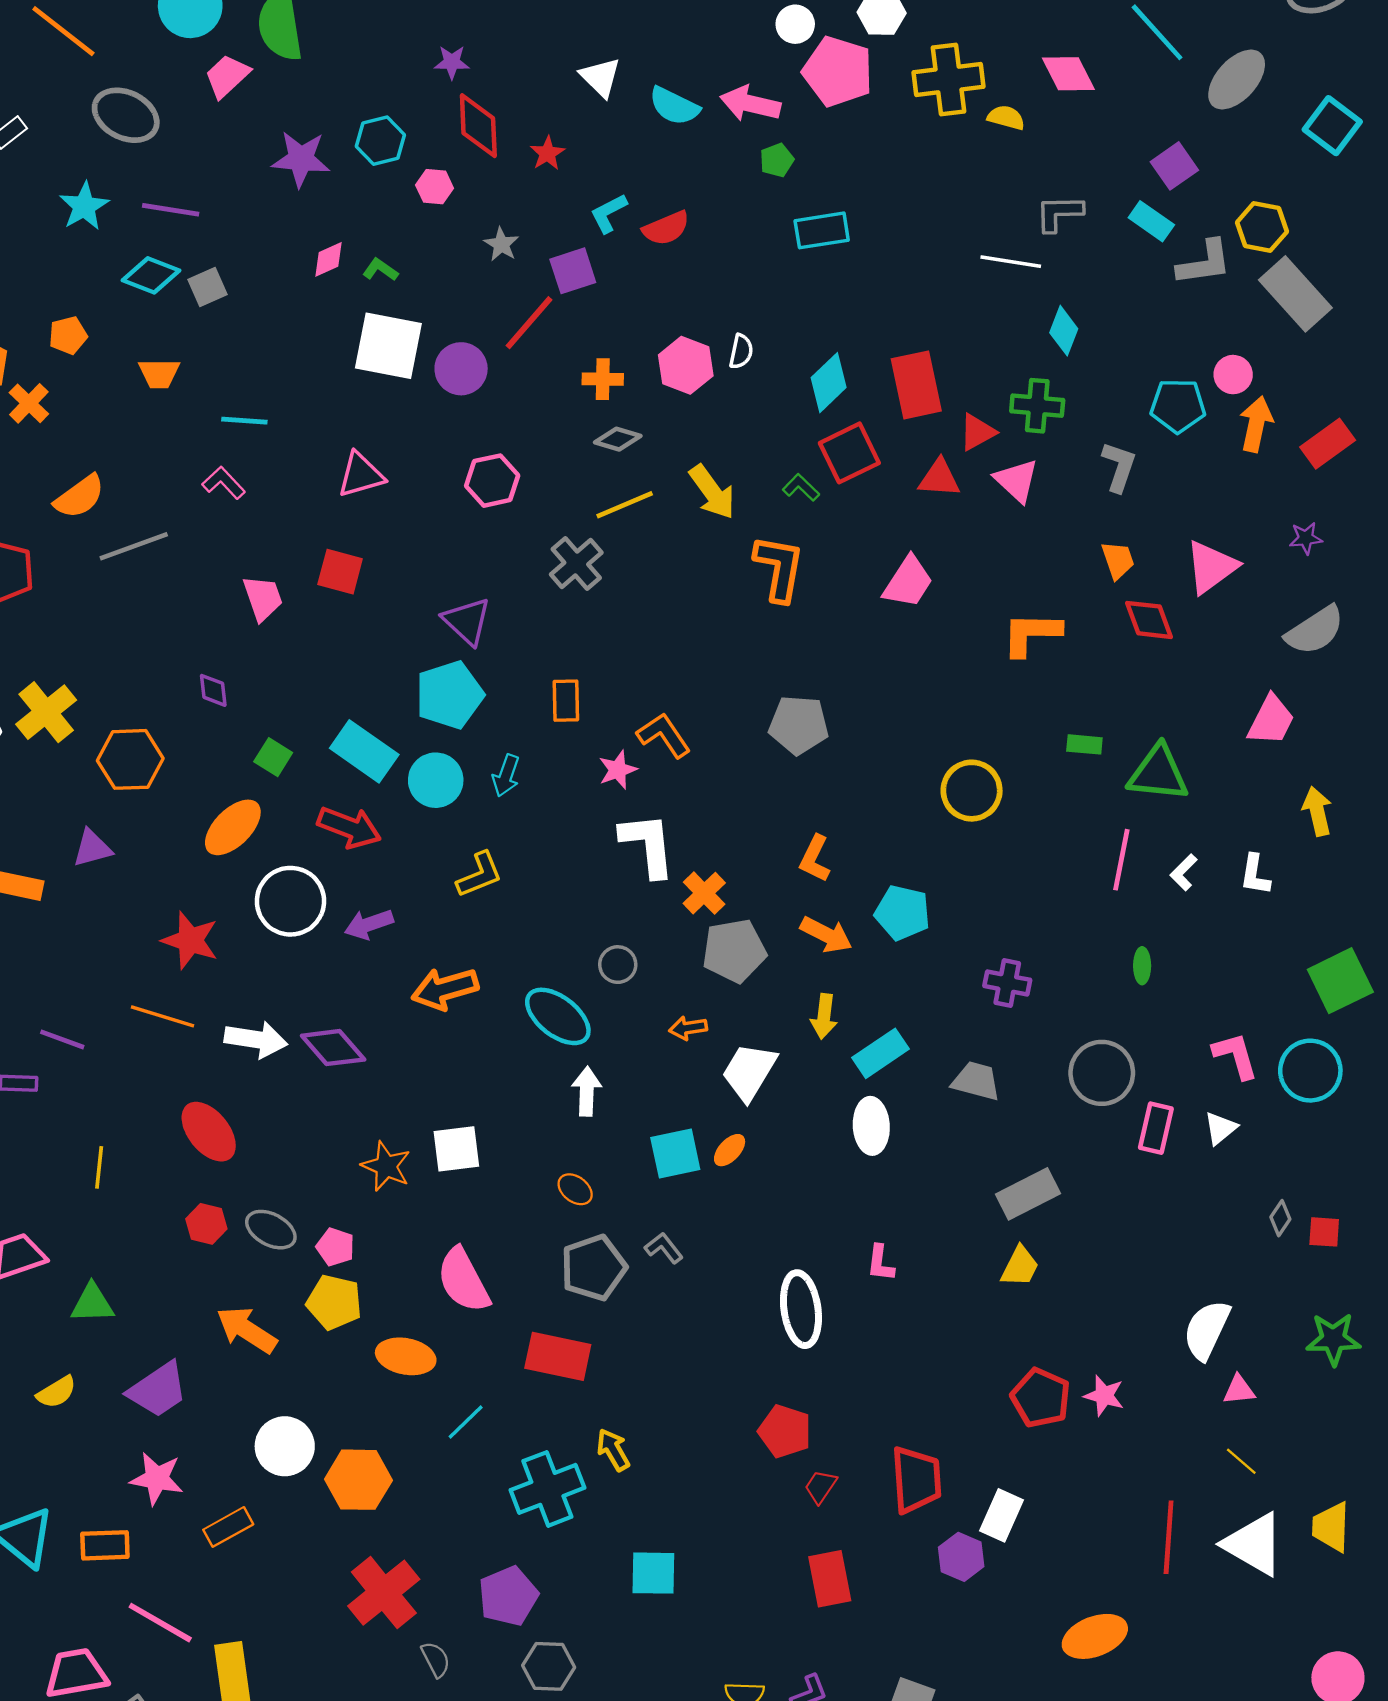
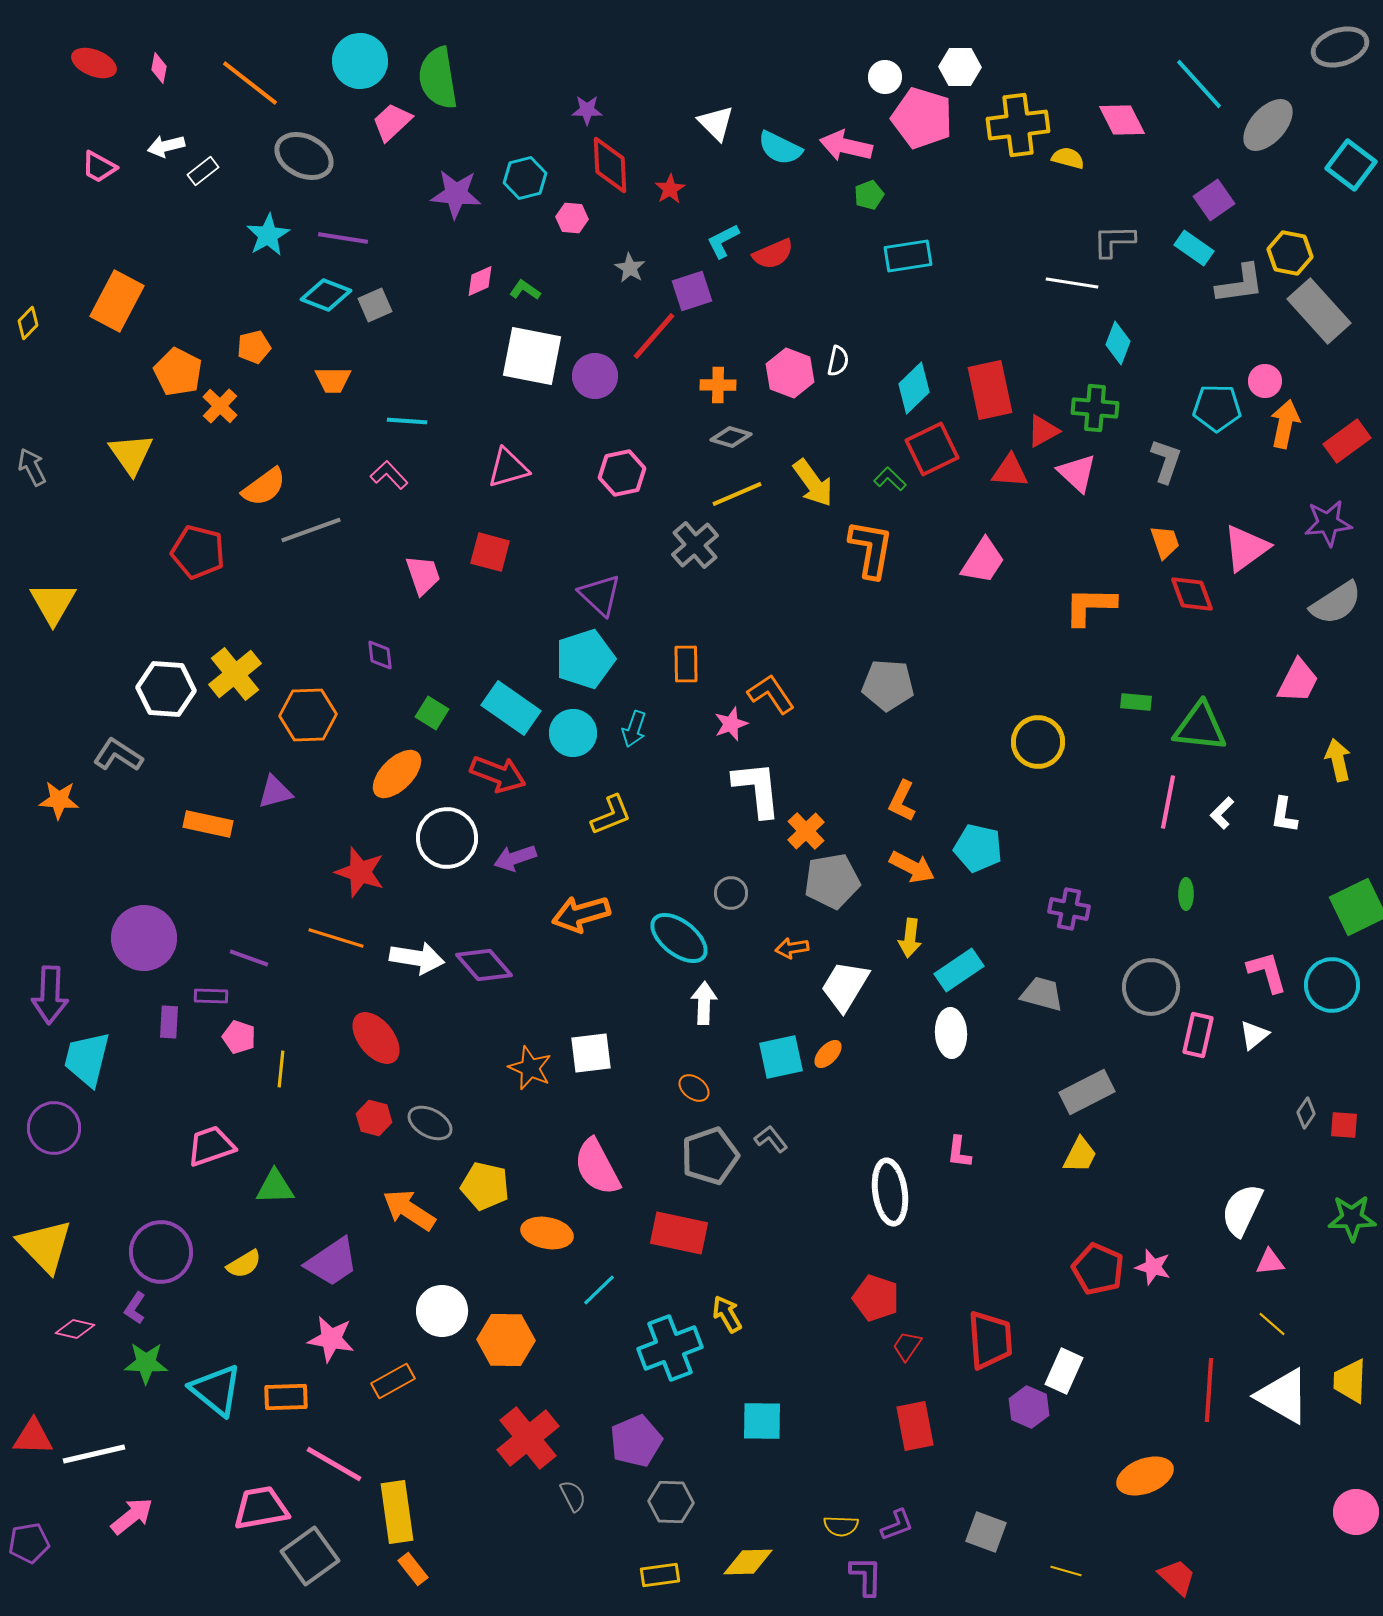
purple star: (1306, 538) -> (1328, 523), size x1.6
pink pentagon: (335, 1247) -> (239, 1037), moved

